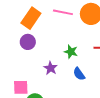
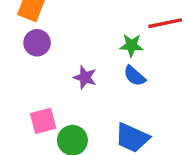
green star: (71, 52) -> (131, 45), moved

